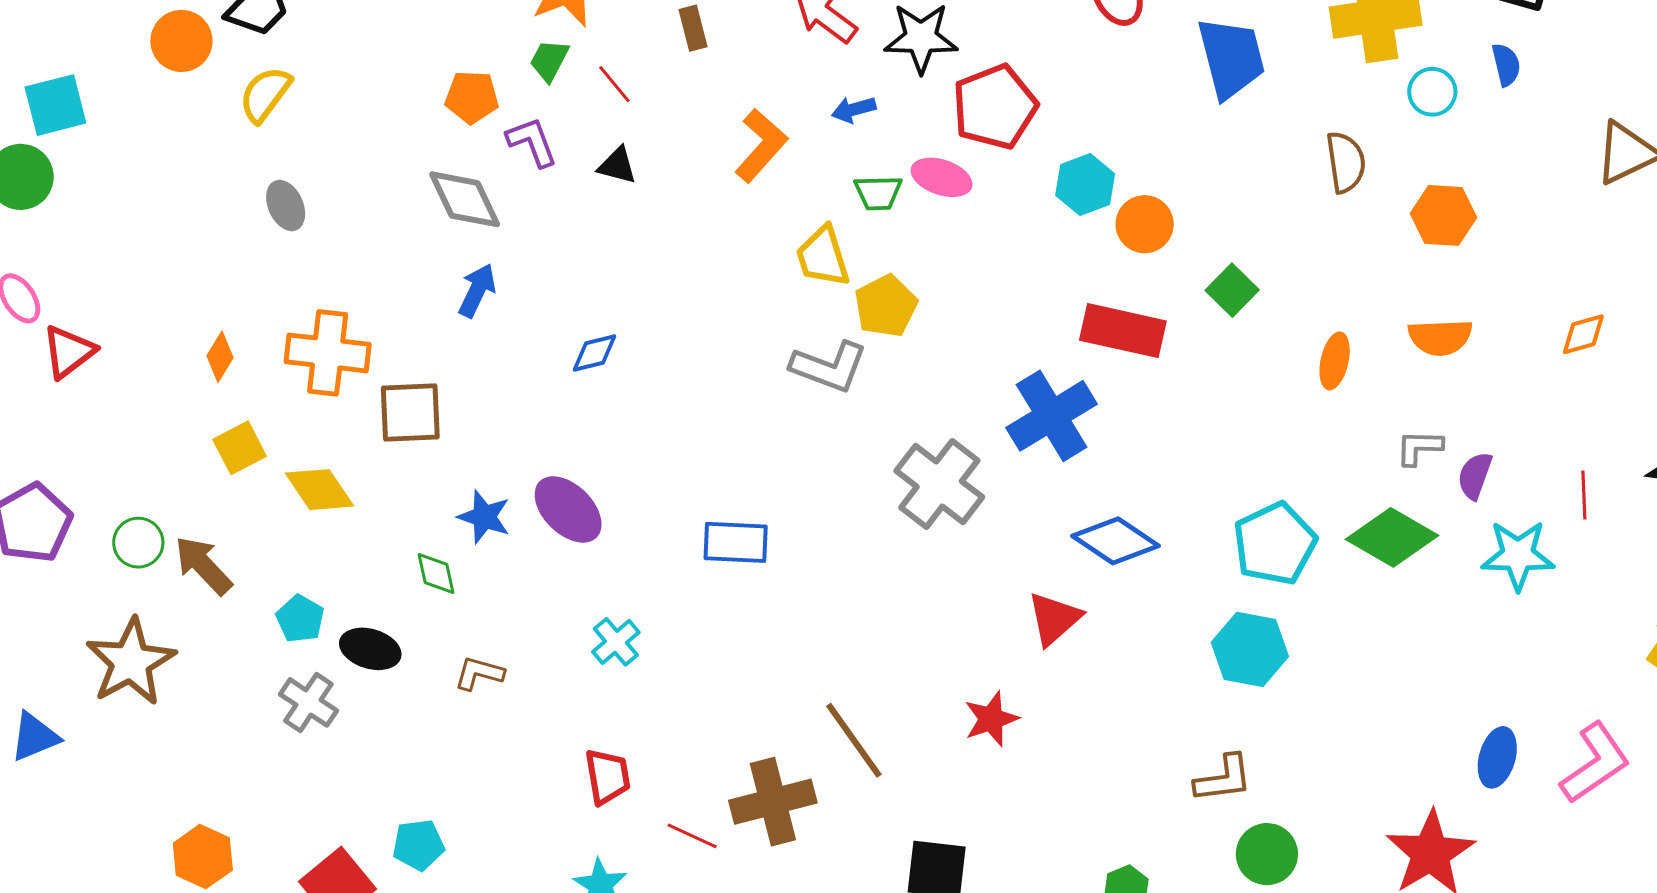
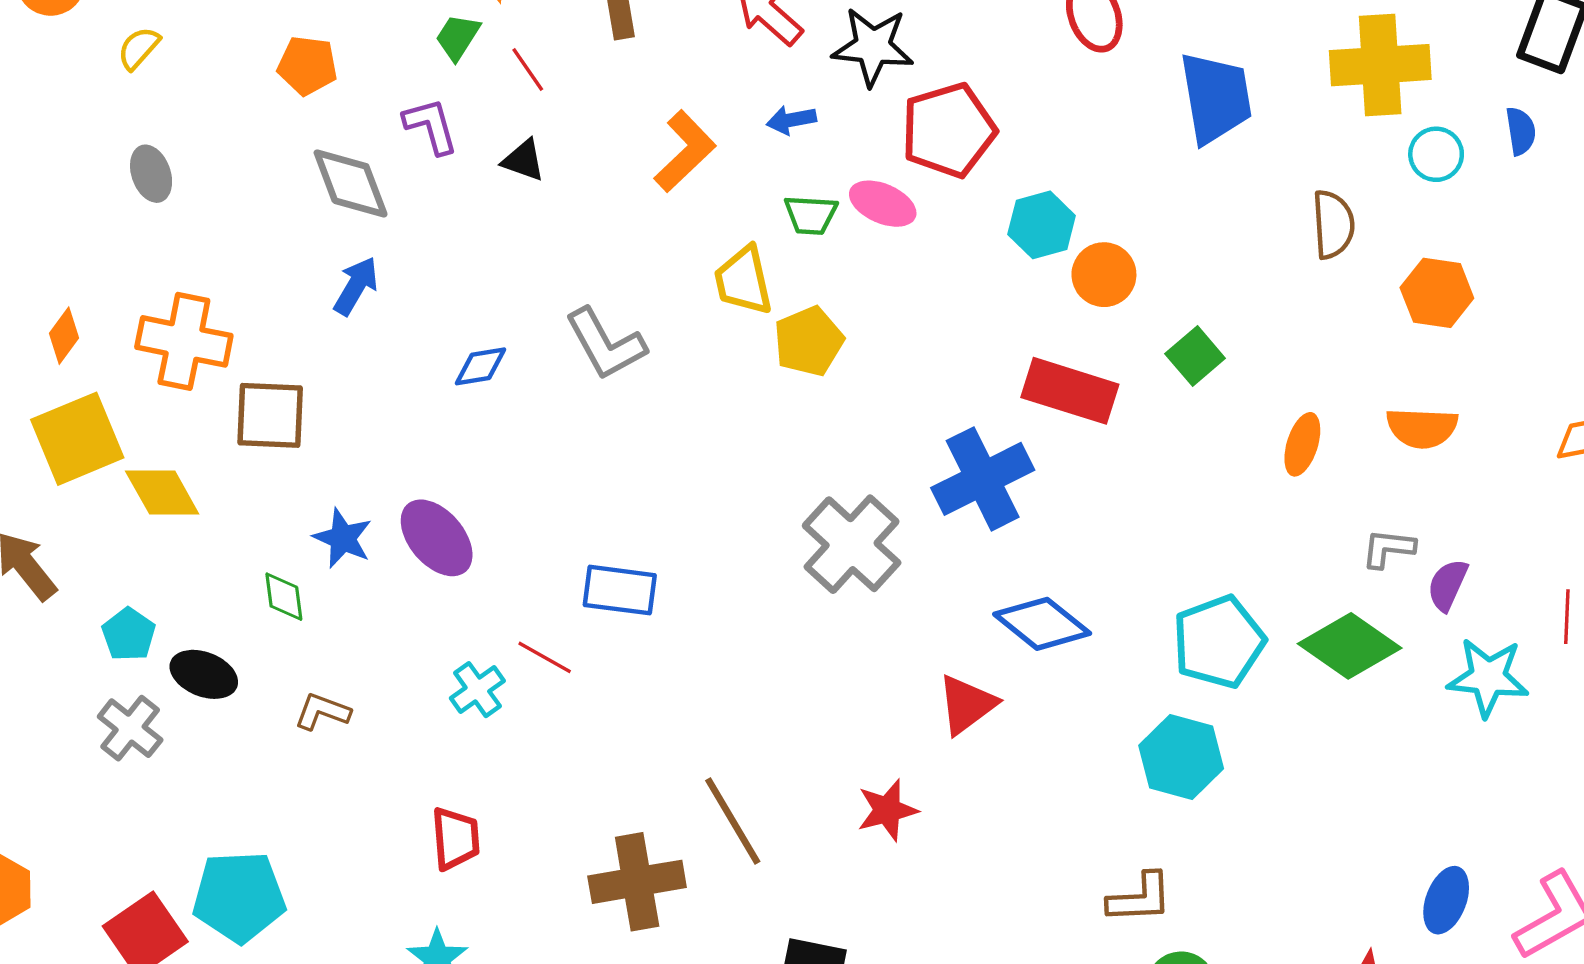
yellow semicircle: (265, 94) -> (139, 48), size x0.7
orange pentagon: (472, 97) -> (307, 65), moved
gray L-shape: (829, 367) -> (605, 344), moved, turned 36
yellow square: (240, 448) -> (77, 439), size x1.6
red line: (692, 836) -> (545, 657), moved
cyan pentagon: (418, 845) -> (239, 897), size x1.6

